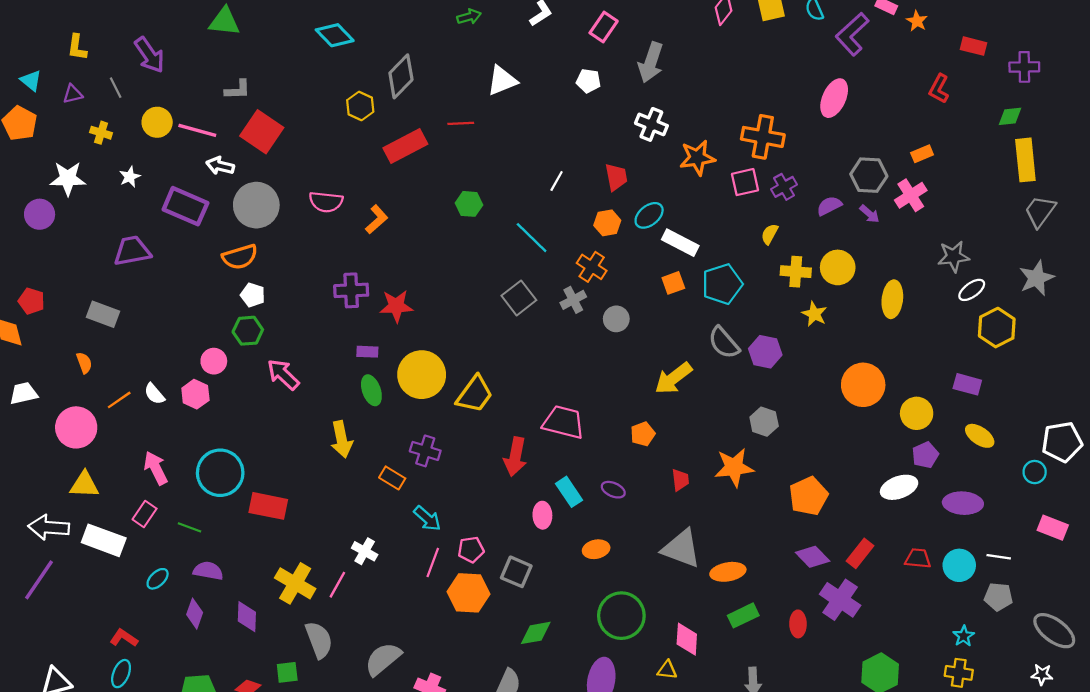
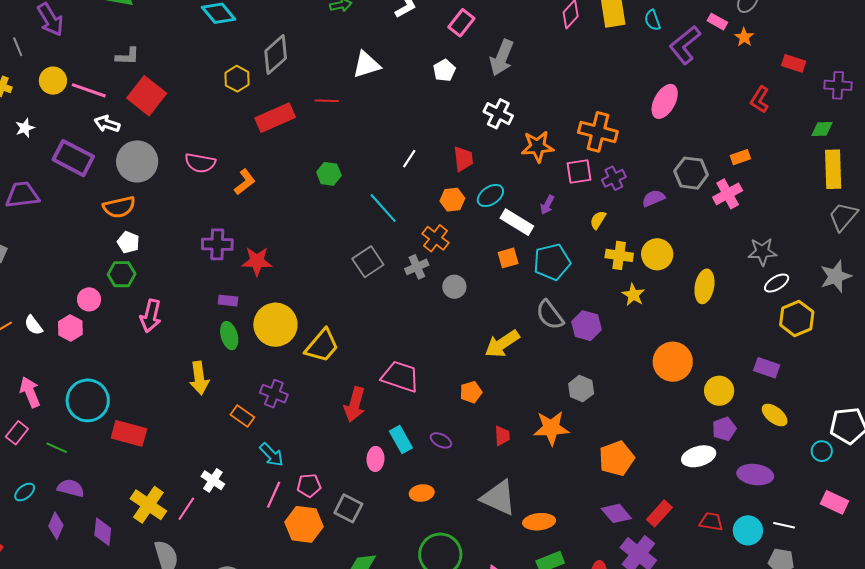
white pentagon: (588, 81) -> (444, 70), turned 30
purple arrow: (870, 214) -> (547, 205), moved, turned 72
pink arrow: (283, 374) -> (151, 316), turned -124

